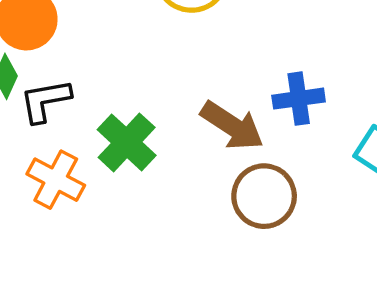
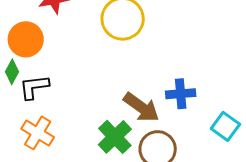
green cross: (127, 142) -> (115, 137), moved

